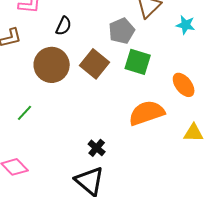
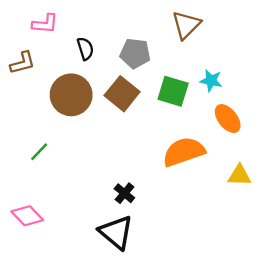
cyan star: (186, 25) -> (211, 81), moved
black semicircle: (64, 26) -> (85, 49), turned -42
gray pentagon: (122, 31) -> (135, 53), moved, turned 30

